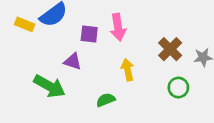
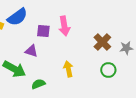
yellow arrow: (128, 70) -> (68, 69), moved
green semicircle: (106, 100) -> (38, 84), moved

